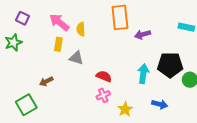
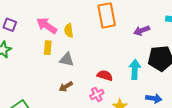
purple arrow: (143, 34) -> (142, 30), moved
red semicircle: (104, 76) -> (105, 75), moved
brown arrow: (46, 81) -> (66, 87), moved

